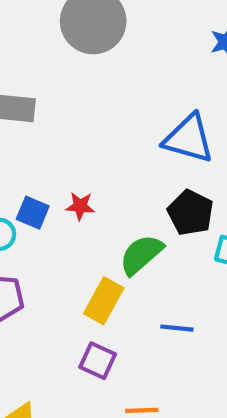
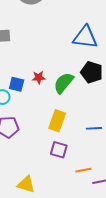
green semicircle: (141, 255) -> (64, 83), moved

